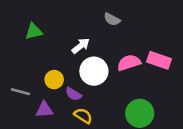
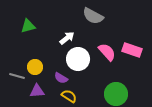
gray semicircle: (112, 19) -> (93, 16), size x1.5
pink semicircle: (129, 63) -> (107, 52), turned 66
yellow circle: (54, 80) -> (35, 67), moved

